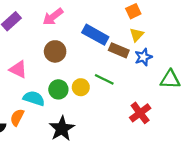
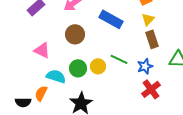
brown rectangle: (119, 50) -> (152, 39), moved, turned 48
blue star: (143, 57) -> (145, 66), moved

